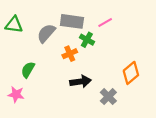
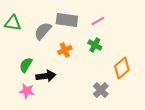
green cross: (87, 40) -> (95, 45), moved
black arrow: (81, 82) -> (46, 76), moved
pink star: (16, 94) -> (27, 91), moved

